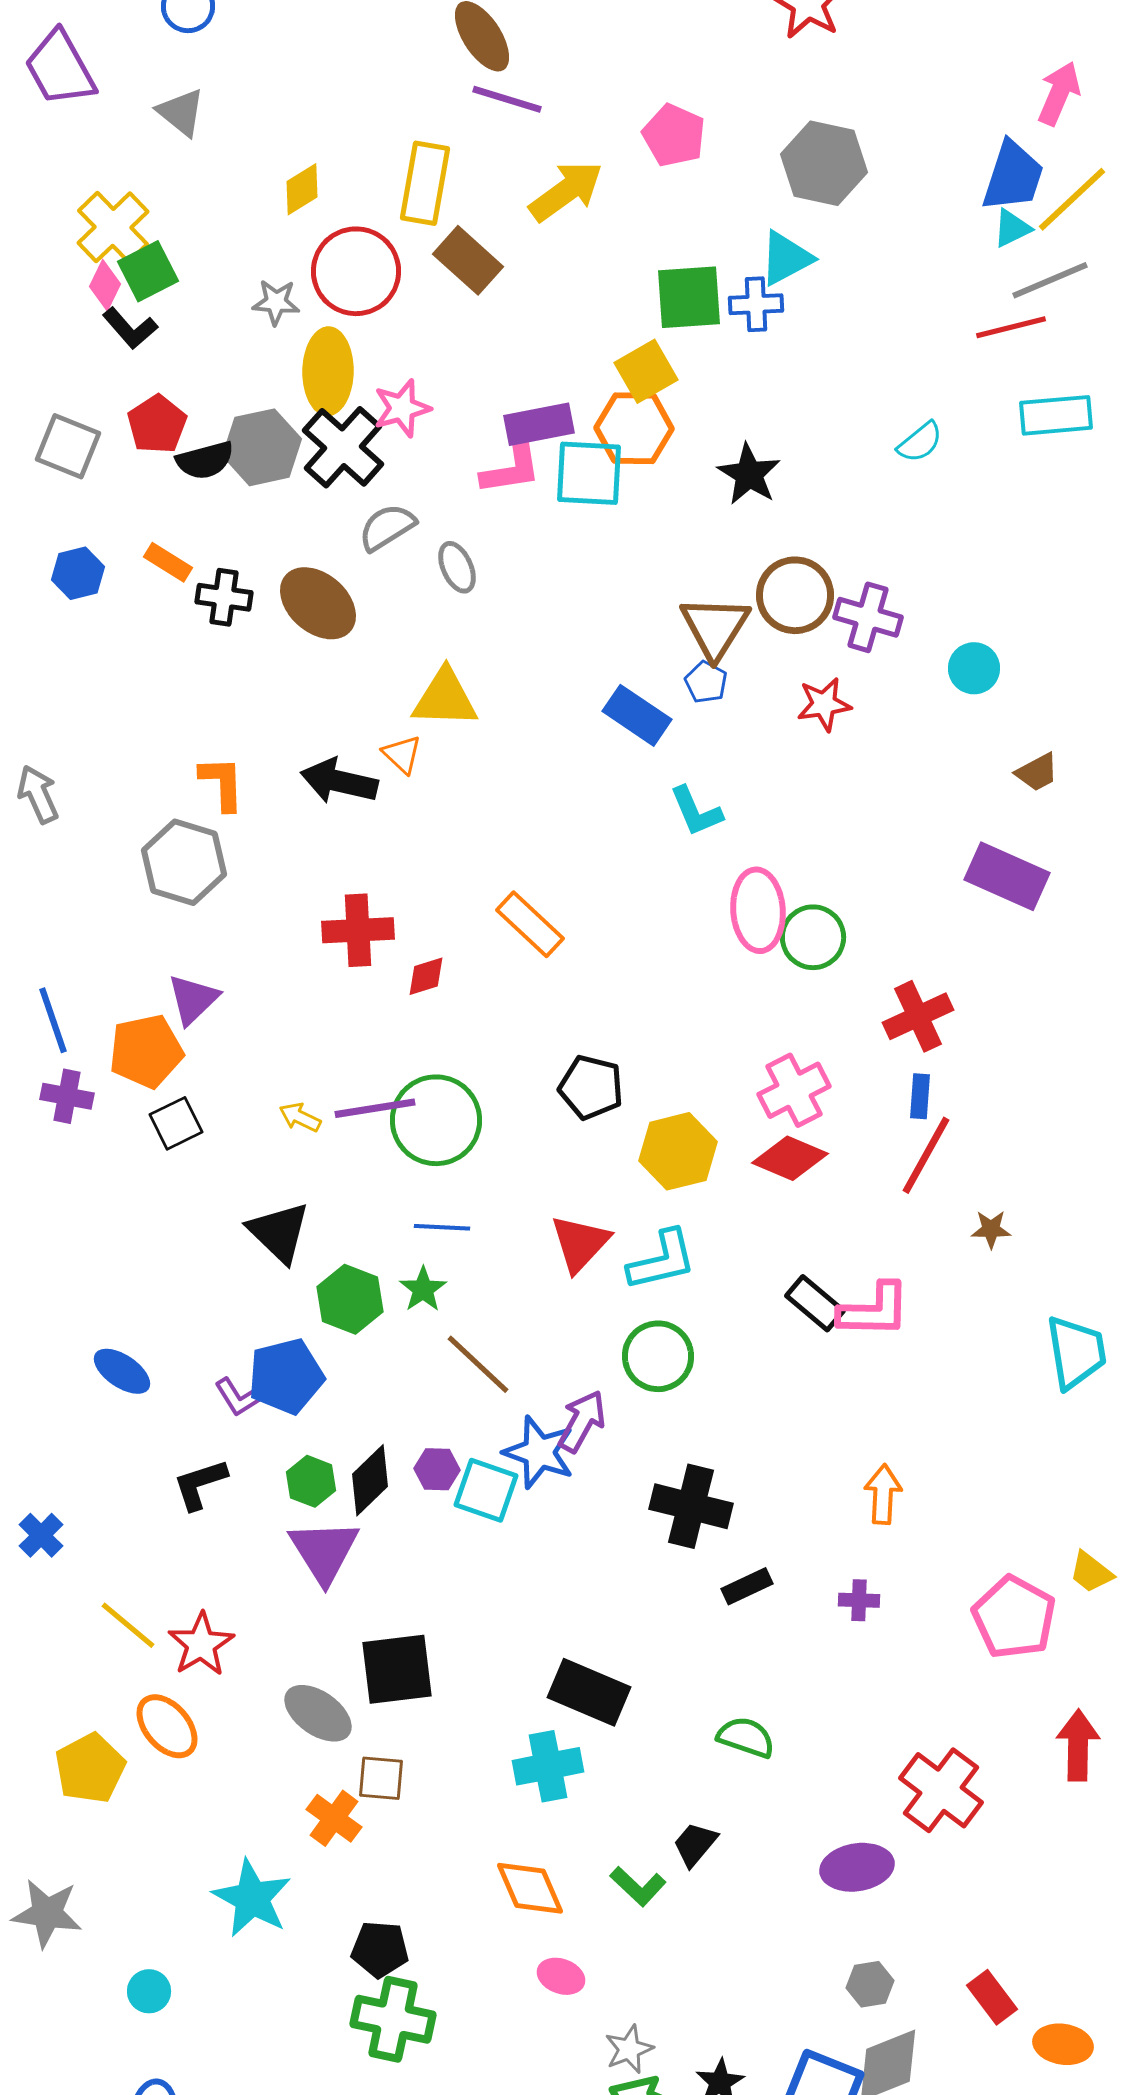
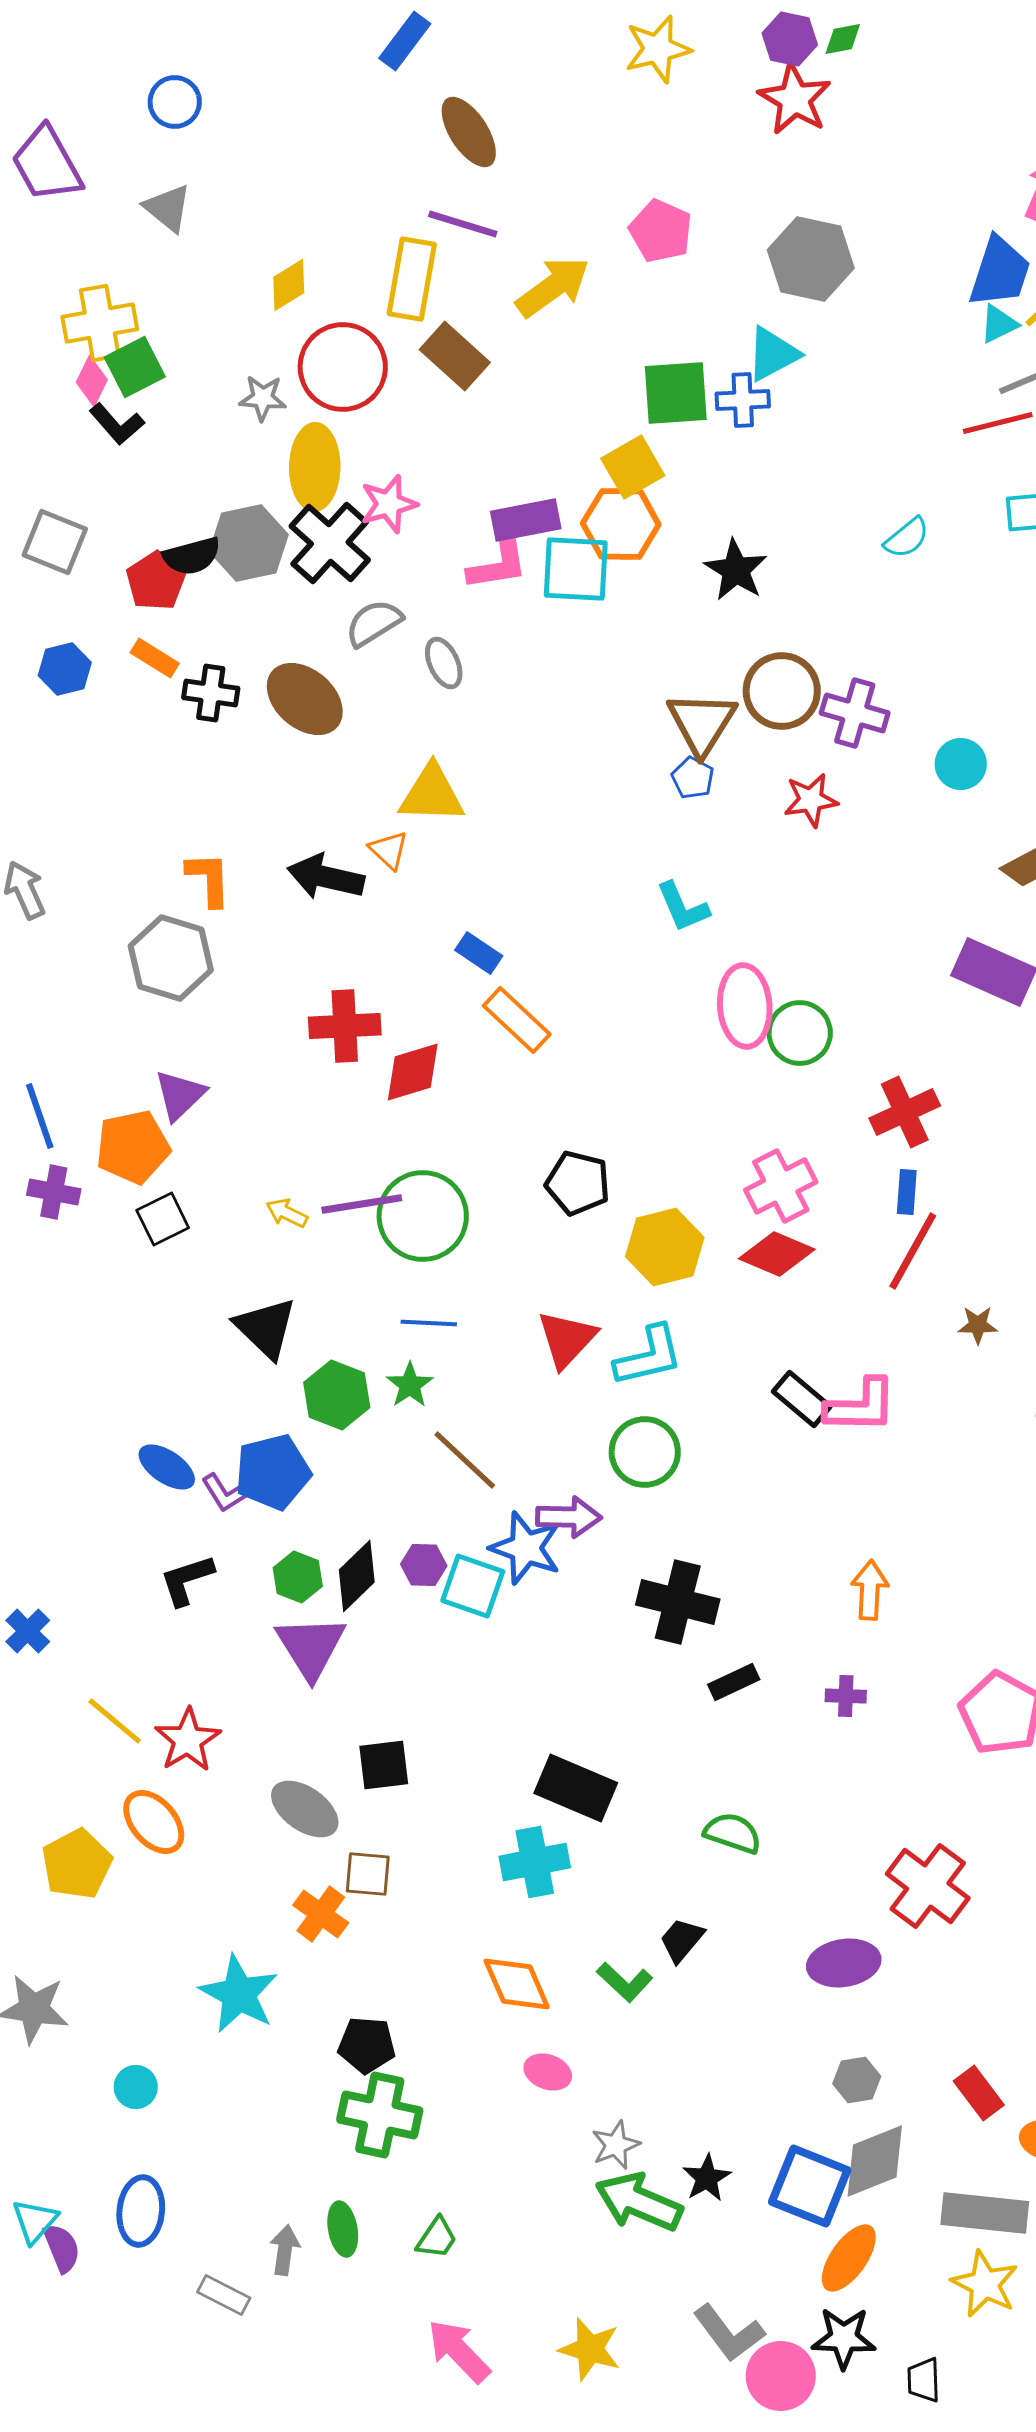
purple line: (507, 99) -> (463, 224), moved
yellow cross: (113, 227) -> (100, 323), turned 34
red pentagon: (157, 424) -> (156, 581), moved
blue rectangle: (637, 715) -> (479, 953), moved, size x0.7
red diamond: (426, 976) -> (413, 1072), size x1.5
blue ellipse: (122, 1371) -> (167, 1467), moved
purple arrow: (582, 1421) -> (569, 1517), turned 62
black square: (397, 1669) -> (384, 1765), size x0.7

